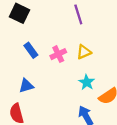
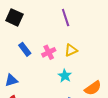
cyan star: (87, 82) -> (65, 76), moved
blue triangle: (26, 86) -> (11, 80), moved

